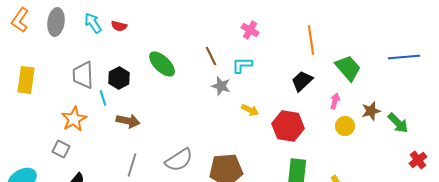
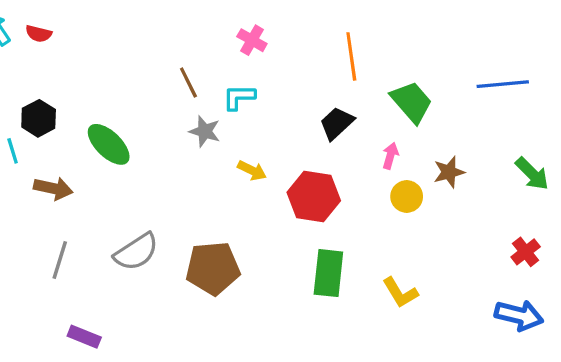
green ellipse: (162, 64) -> (109, 144), moved
green arrow: (398, 123) -> (532, 174), moved

